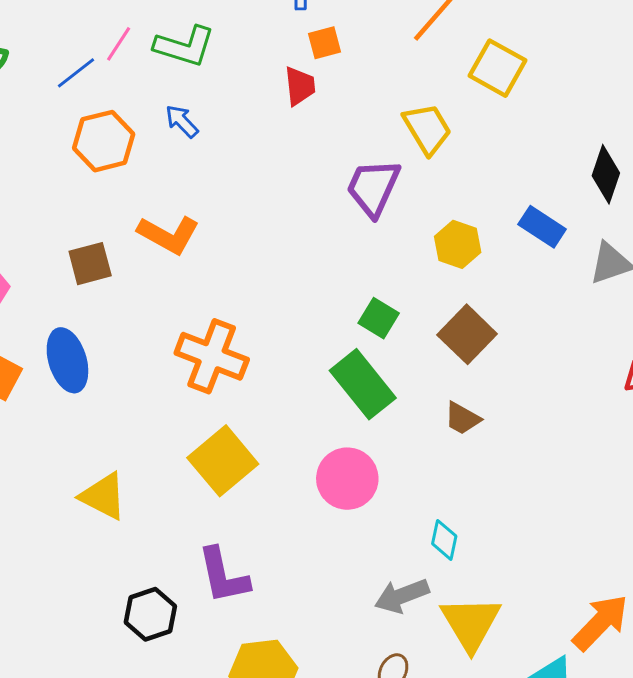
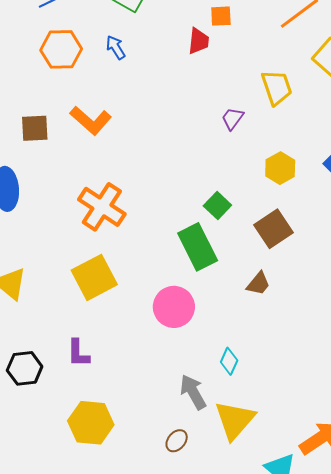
purple trapezoid: (373, 188) -> (233, 119), size x0.6
brown trapezoid: (462, 418) -> (258, 284), turned -92
purple L-shape: (223, 576) -> (78, 353), size x0.7
gray arrow: (402, 596) -> (193, 392), turned 69

